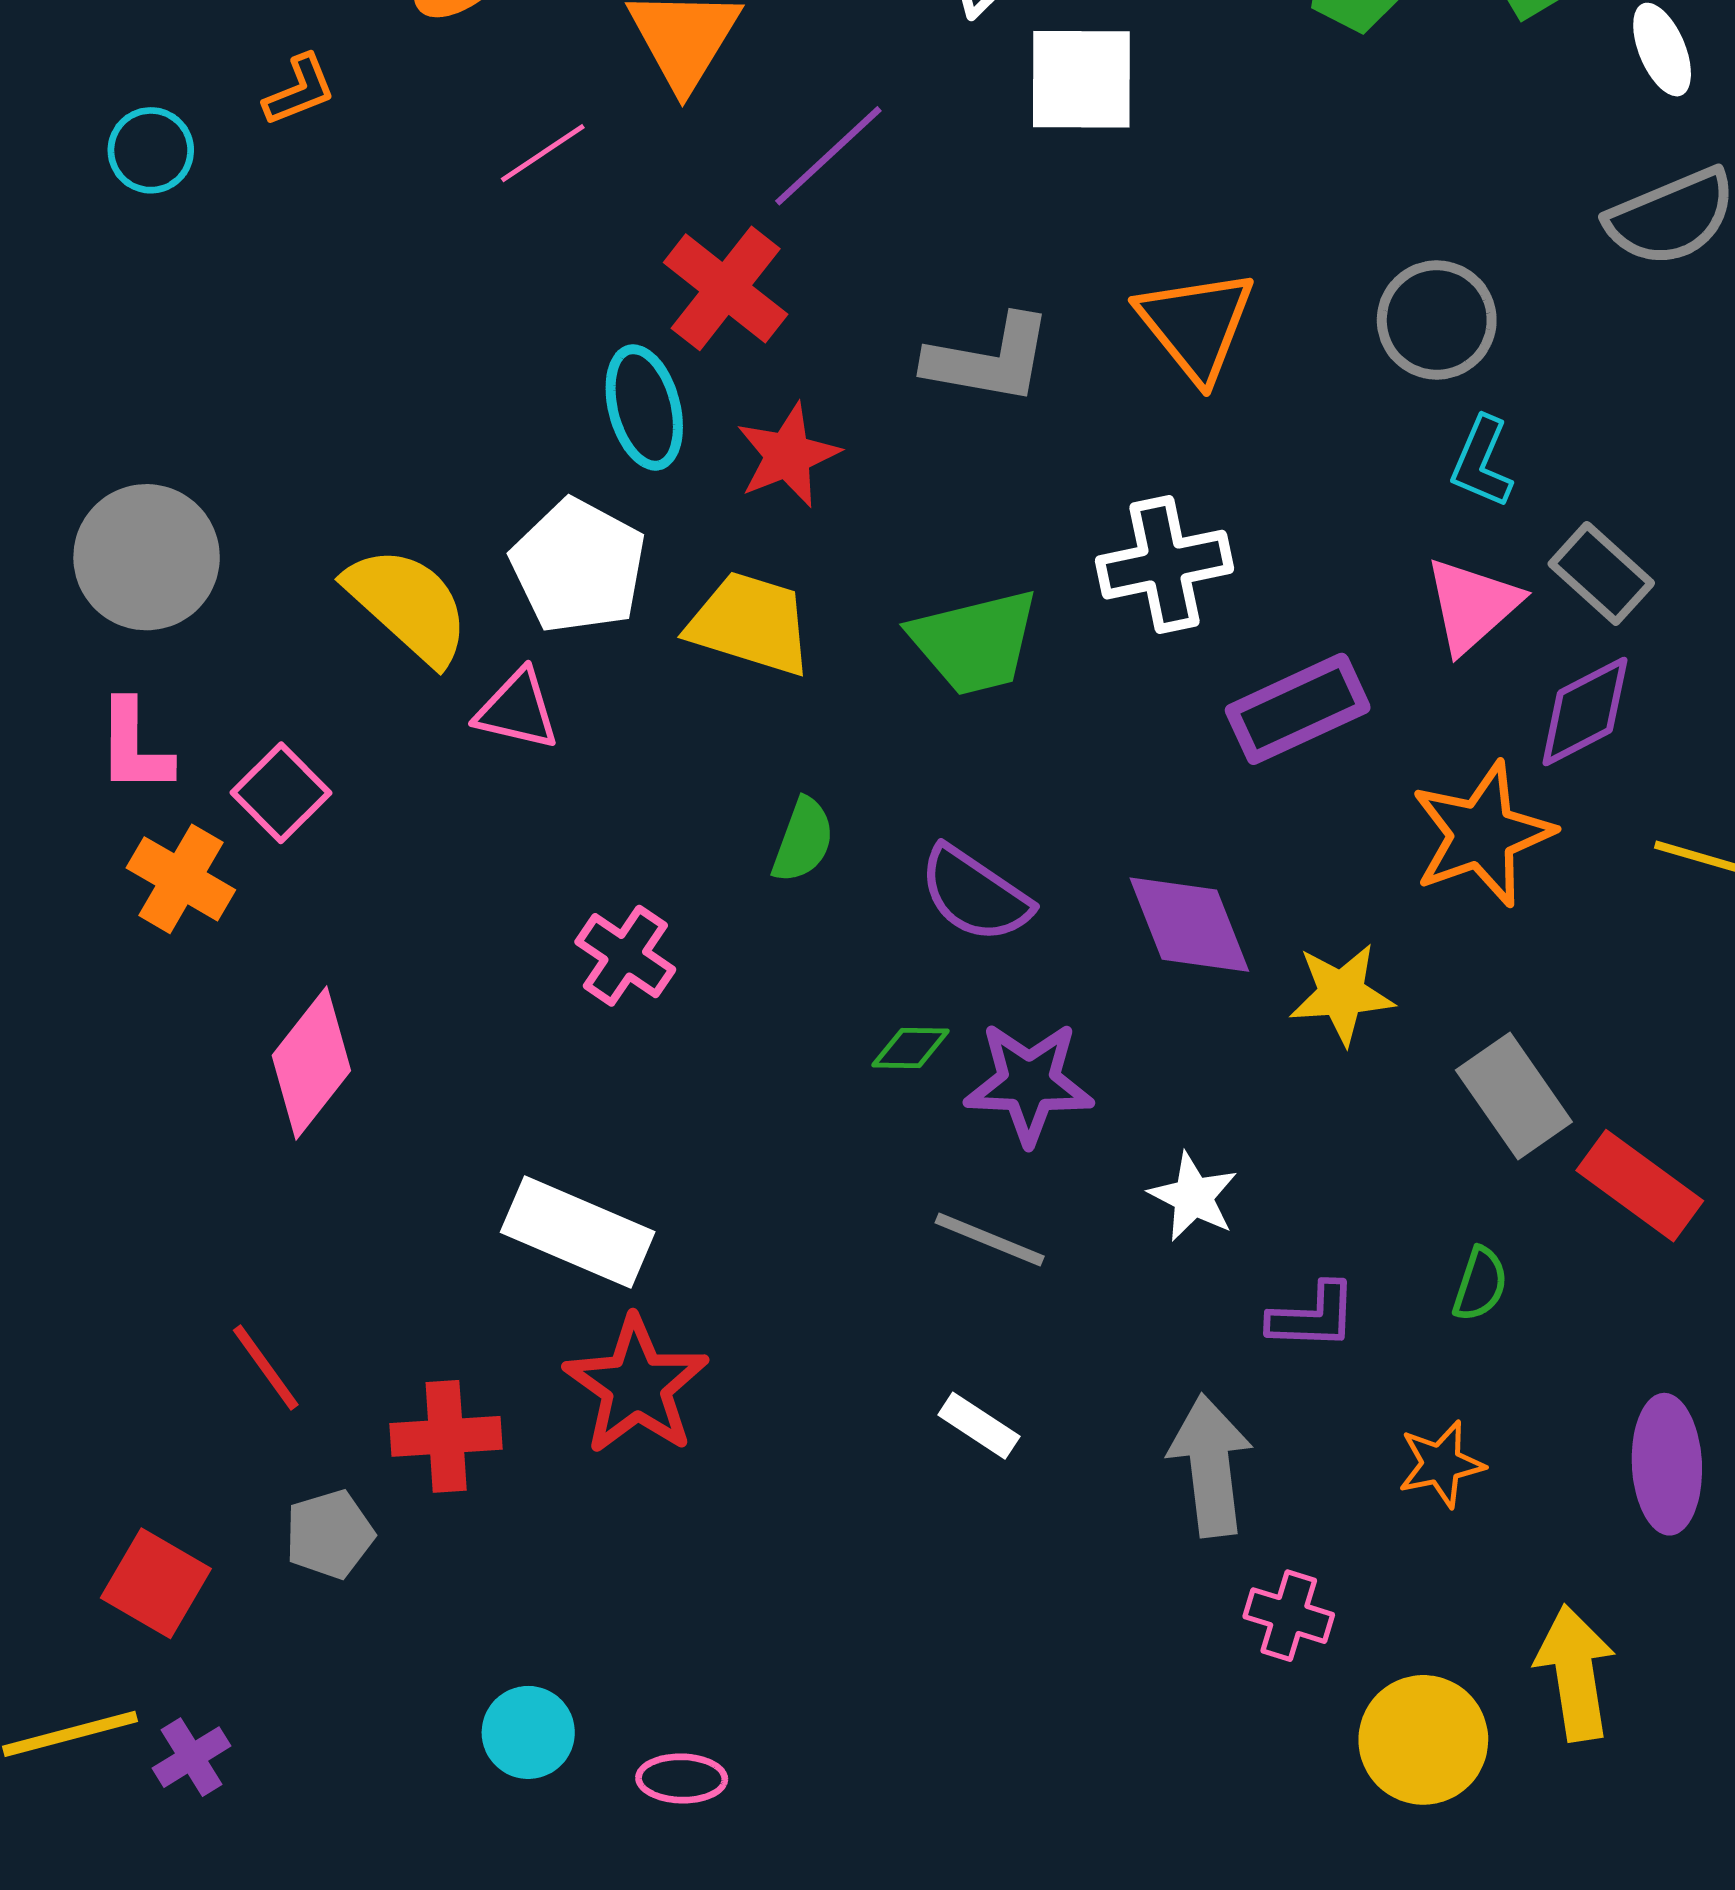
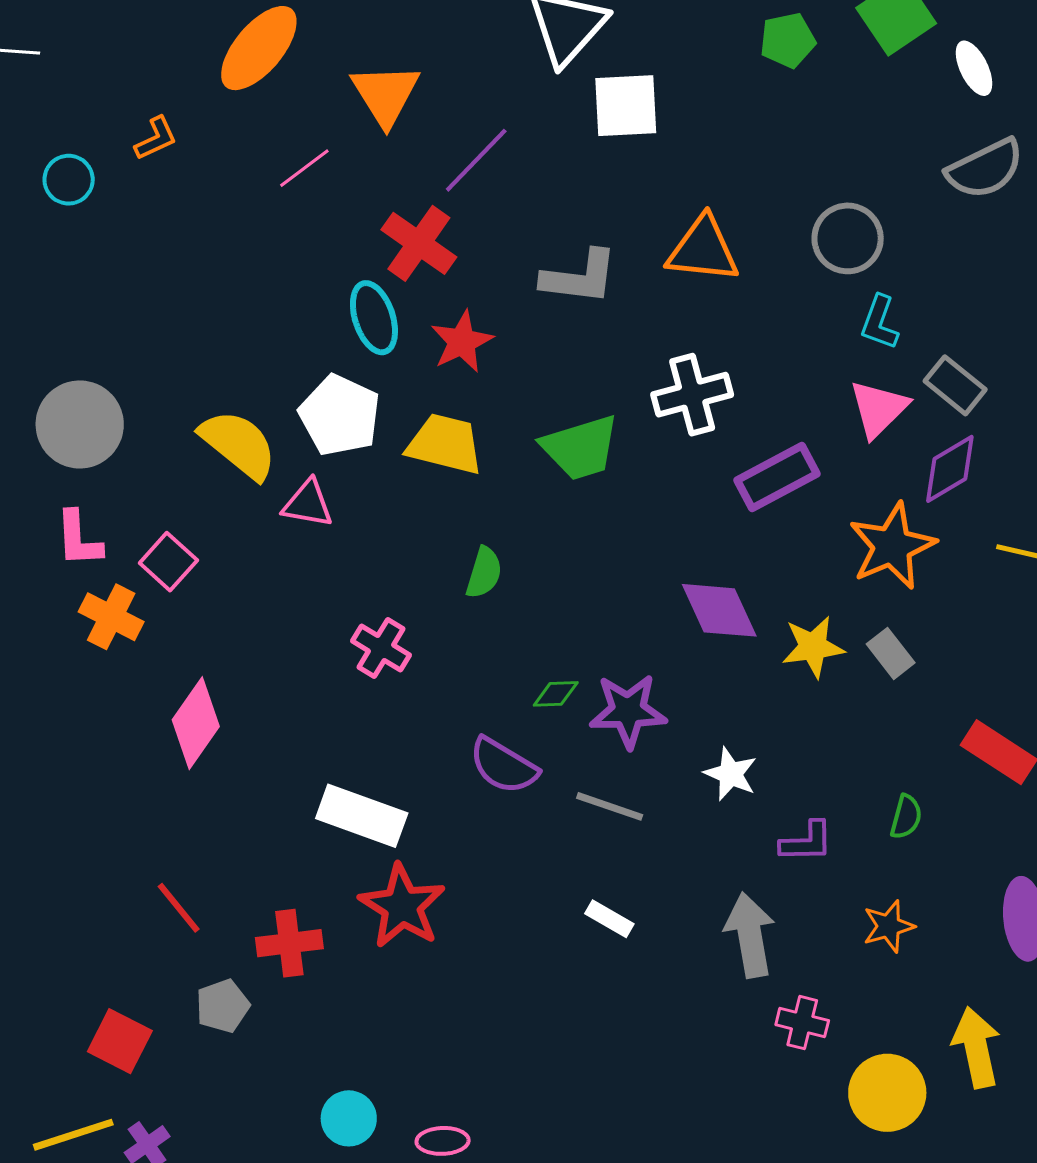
orange triangle: (1196, 325) -> (703, 250), turned -42
purple semicircle: (975, 894) -> (504, 766), moved
gray rectangle: (1514, 1096) -> (891, 653), moved, size x0.7

